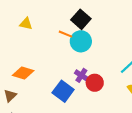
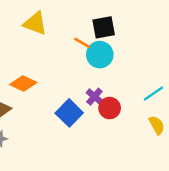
black square: (81, 19) -> (104, 27), turned 30
yellow triangle: (26, 24) -> (35, 23), size x1.5

